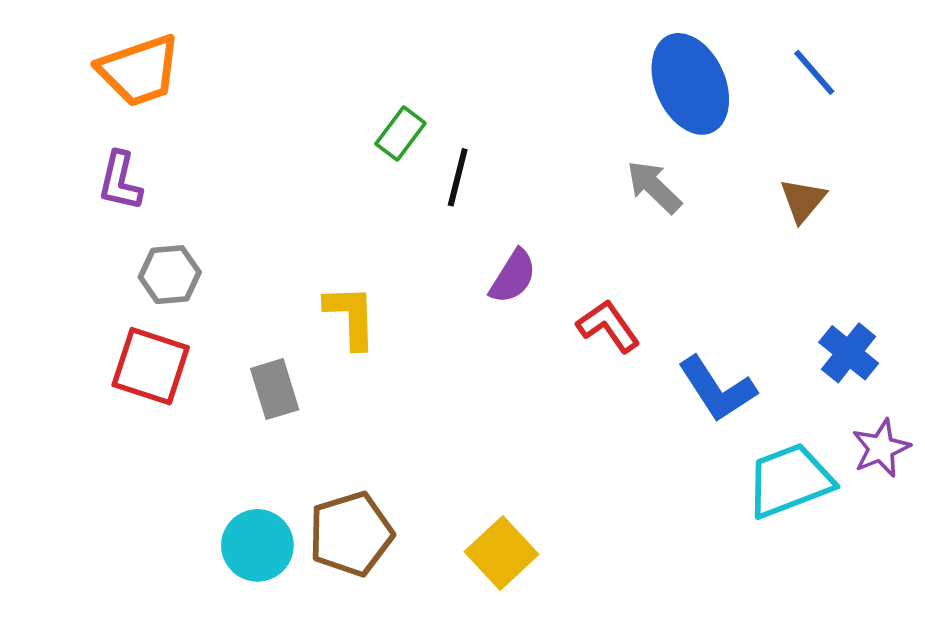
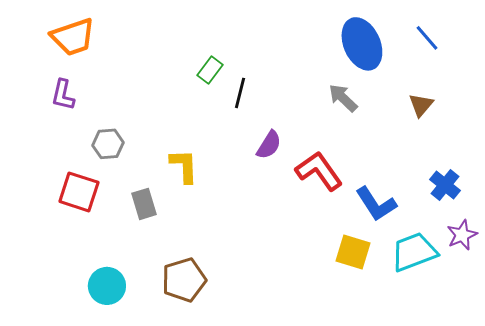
gray hexagon: (170, 275) -> (108, 144), moved
red L-shape: (608, 326) -> (319, 171), size x1.4
cyan circle: (257, 545) -> (107, 286), moved
yellow square: (502, 553) -> (353, 252), moved, turned -30

